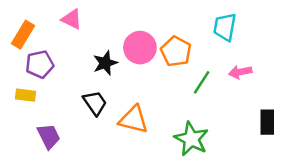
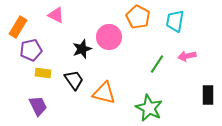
orange pentagon: (176, 51) -> (138, 17), moved
yellow rectangle: (26, 95) -> (43, 73), moved

